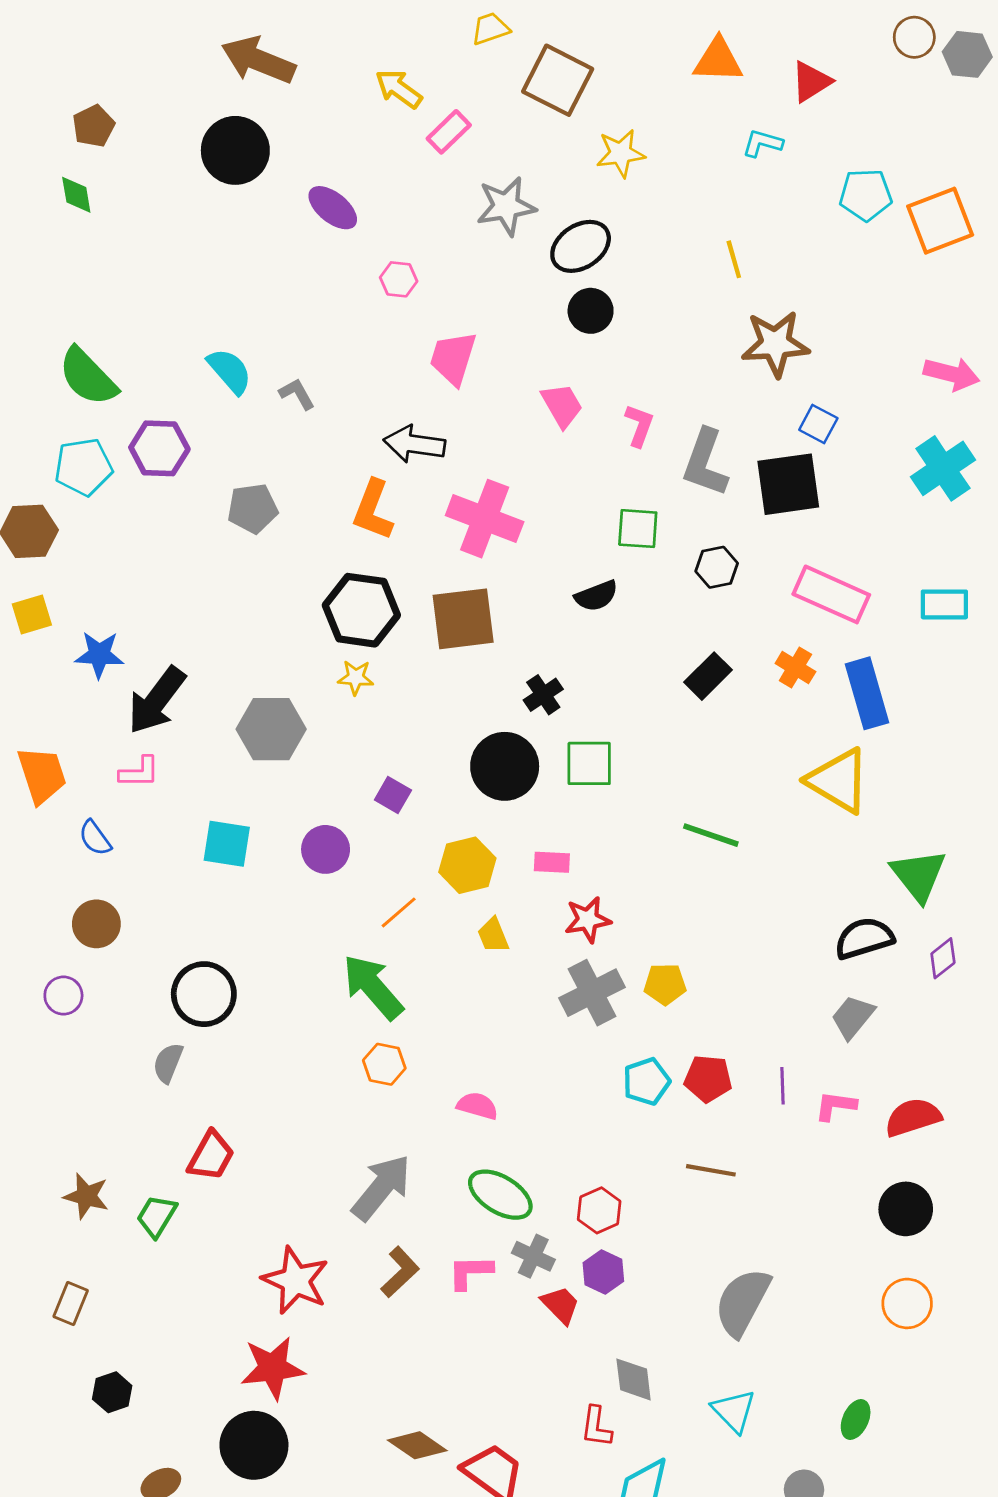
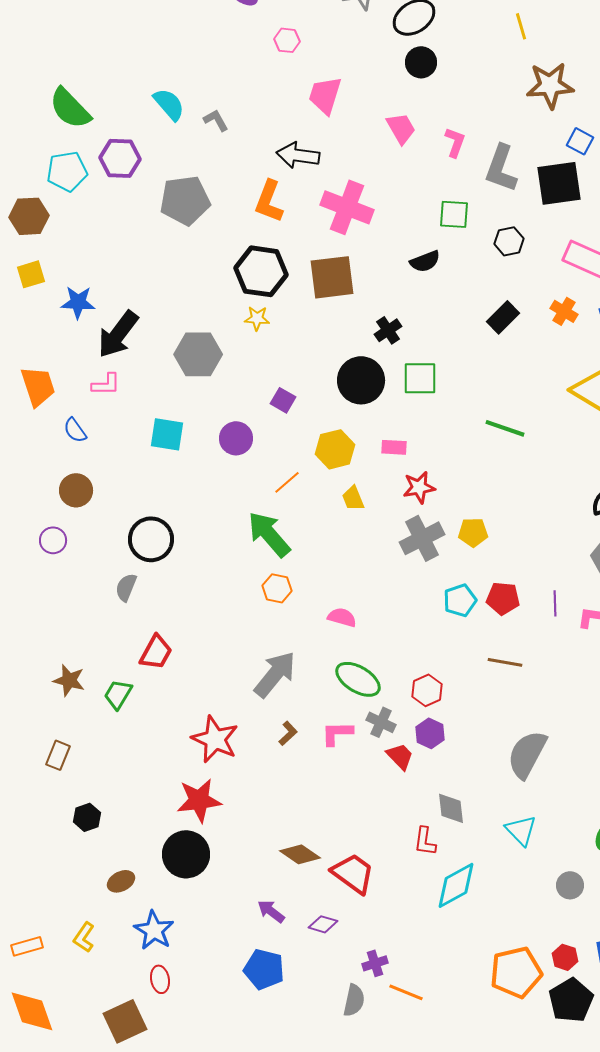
gray pentagon: (253, 509) -> (185, 200), size x1.4
brown L-shape: (400, 1272) -> (288, 733), size x0.7

